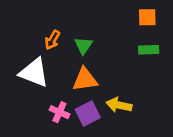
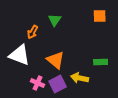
green triangle: (84, 46) -> (55, 20), moved
green rectangle: (149, 50) -> (101, 62), moved
orange triangle: (85, 80) -> (56, 60), turned 48

